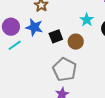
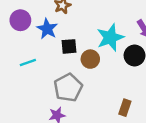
cyan star: (87, 20) -> (110, 38), size x1.6
cyan line: (15, 45) -> (28, 63), moved

